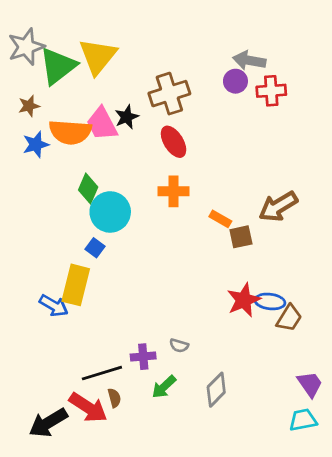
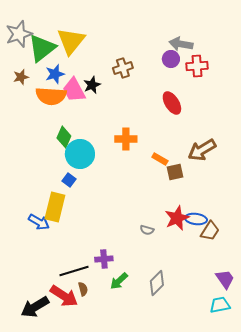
brown cross: (169, 94) -> (123, 68), size x0.7
red ellipse: (174, 142) -> (172, 103), moved
blue star: (36, 145) -> (55, 74), moved
gray semicircle: (179, 346) -> (147, 230), moved

